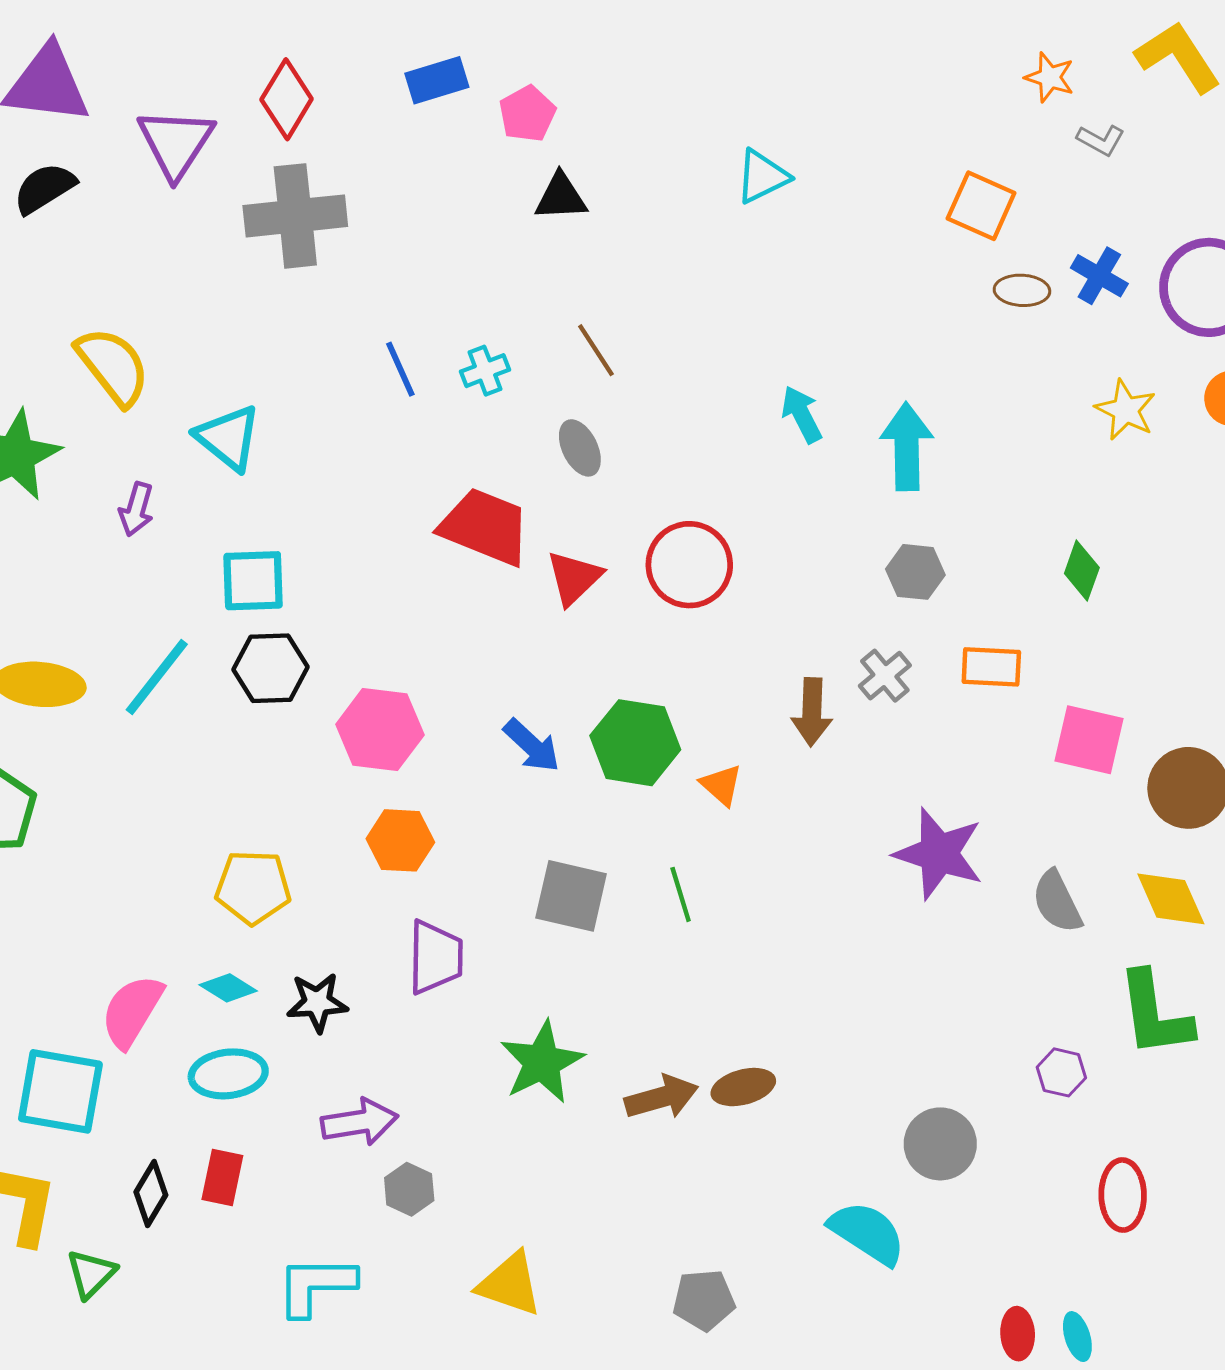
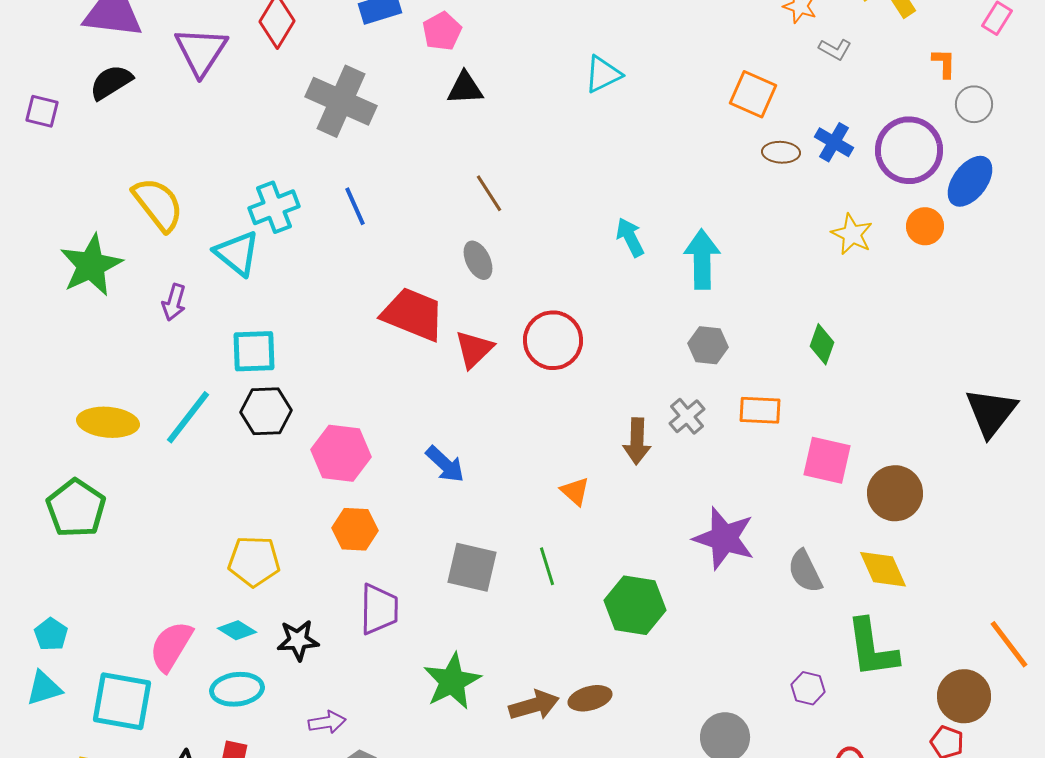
gray cross: (295, 216) -> (341, 101), moved, turned 30
cyan cross: (485, 371) -> (274, 207), moved, size x1.5
green hexagon: (635, 743) -> (635, 605), moved
purple arrow: (360, 1122) -> (327, 722), size x0.7

